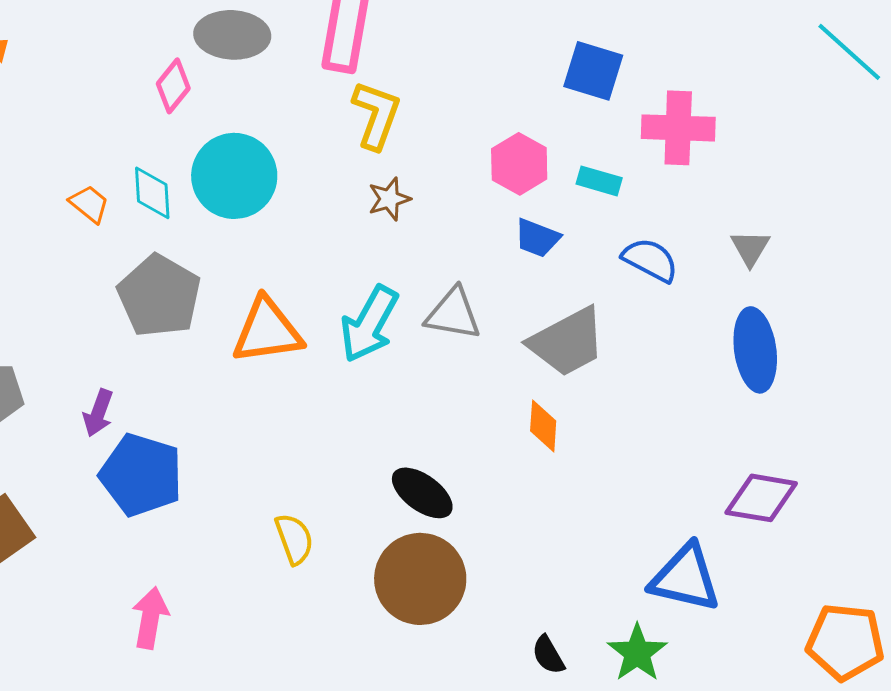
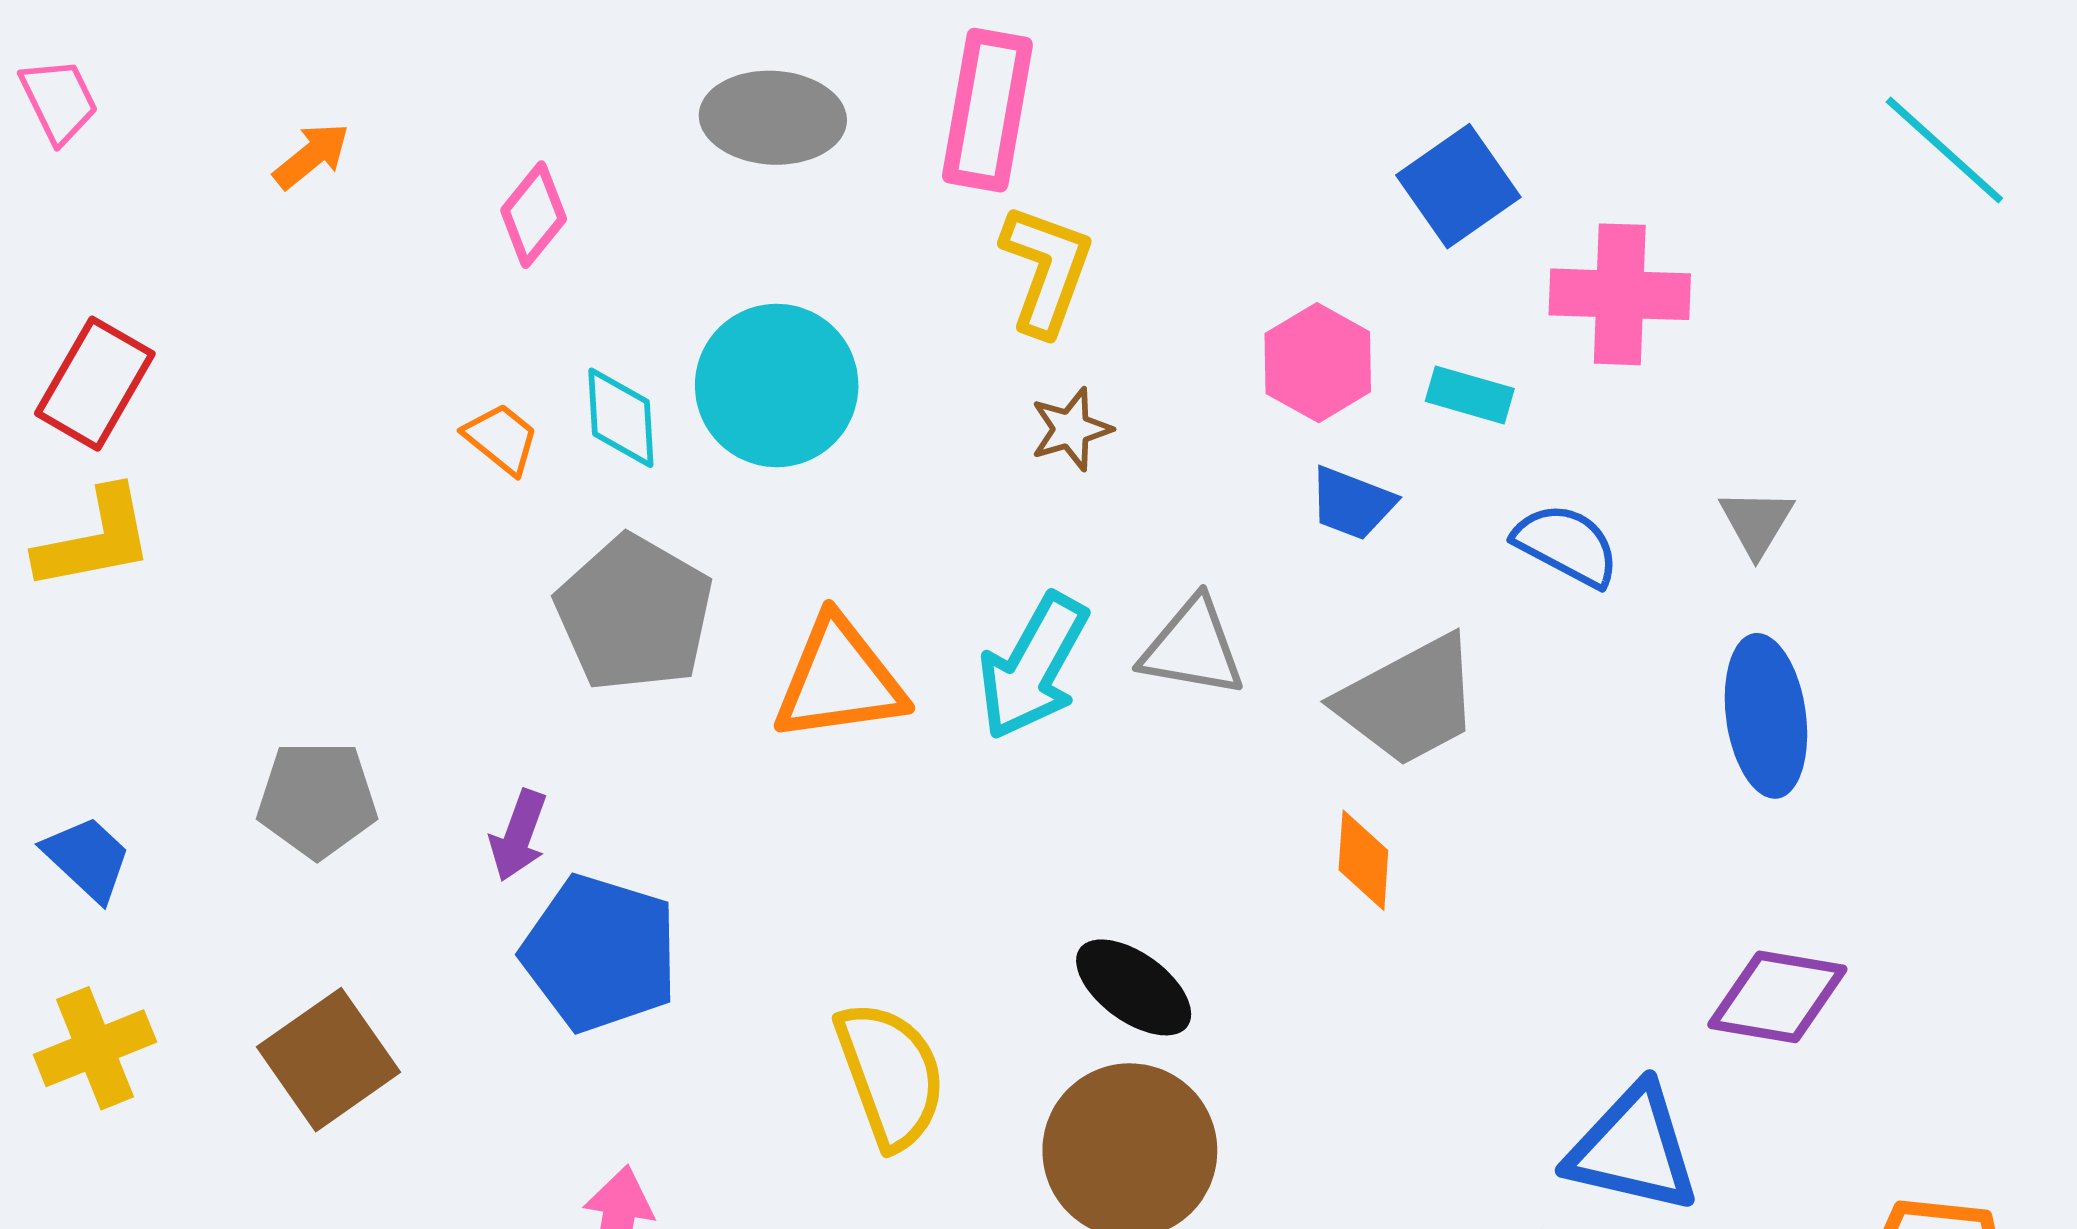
blue square: (593, 71) -> (1458, 186), turned 38
pink diamond: (173, 86) -> (534, 215), moved
yellow semicircle: (294, 539) -> (891, 1075), size x1.5

